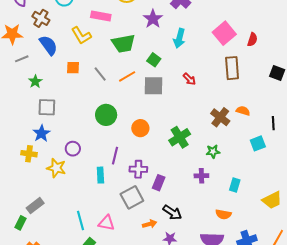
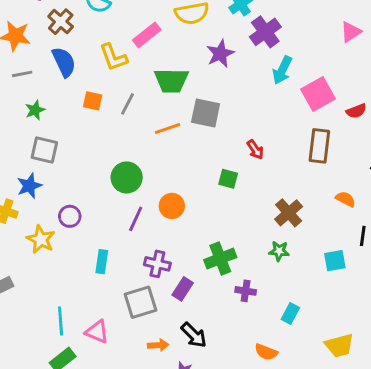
pink rectangle: (101, 16) -> (147, 35), turned -60
cyan arrow: (179, 38) -> (282, 70), moved
red semicircle: (252, 40) -> (356, 111), turned 40
green square: (154, 60) -> (228, 179), moved, turned -32
gray line: (100, 74) -> (128, 104), moved, turned 56
gray square: (153, 86) -> (206, 113), moved
orange semicircle: (243, 111) -> (346, 199), moved
green cross: (180, 137) -> (220, 259), moved
green star: (213, 151) -> (279, 251), moved
purple line: (115, 156) -> (136, 219), moved

